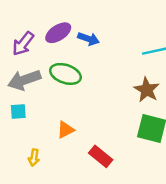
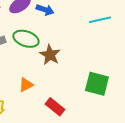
brown star: (147, 90) -> (50, 55), moved

